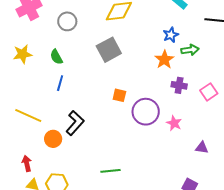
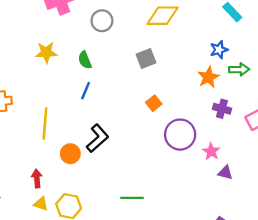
gray square: (109, 50) -> (146, 59), size x0.7
orange square: (119, 95) -> (154, 103), moved, turned 32
yellow line: (28, 116) -> (45, 124), turned 64
purple triangle: (202, 148) -> (225, 173), moved

